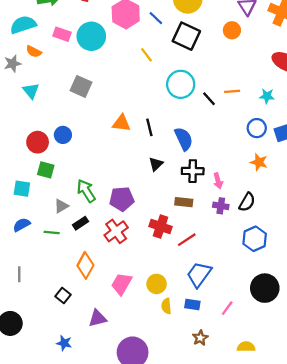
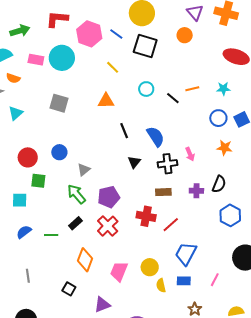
cyan circle: (181, 84) -> (146, 89), size x0.6
cyan triangle: (31, 91) -> (16, 113), turned 35
orange triangle: (121, 123) -> (106, 101), moved
blue circle: (63, 135) -> (59, 152), moved
pink arrow: (218, 181) -> (190, 154), moved
gray triangle: (61, 206) -> (84, 170), moved

